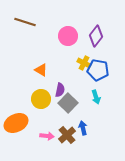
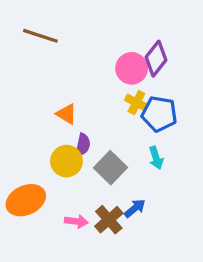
pink circle: (68, 36) -> (132, 68), moved
purple semicircle: (60, 90) -> (83, 145), moved
blue arrow: (83, 128) -> (135, 208), turned 64

